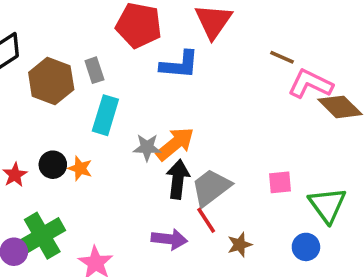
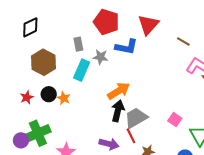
brown line: (282, 57) -> (183, 42), moved
brown hexagon: (51, 81) -> (44, 62), moved
gray star: (147, 147) -> (100, 57), moved
pink square: (280, 182) -> (175, 120), turned 32

